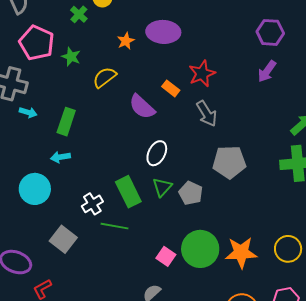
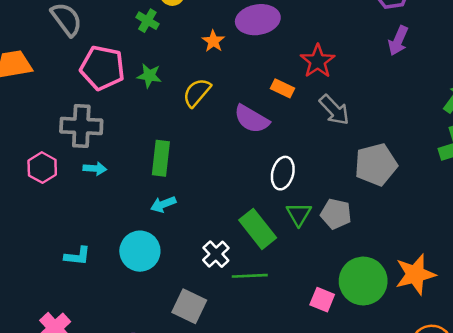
cyan arrow: (28, 112) -> (95, 169), moved

